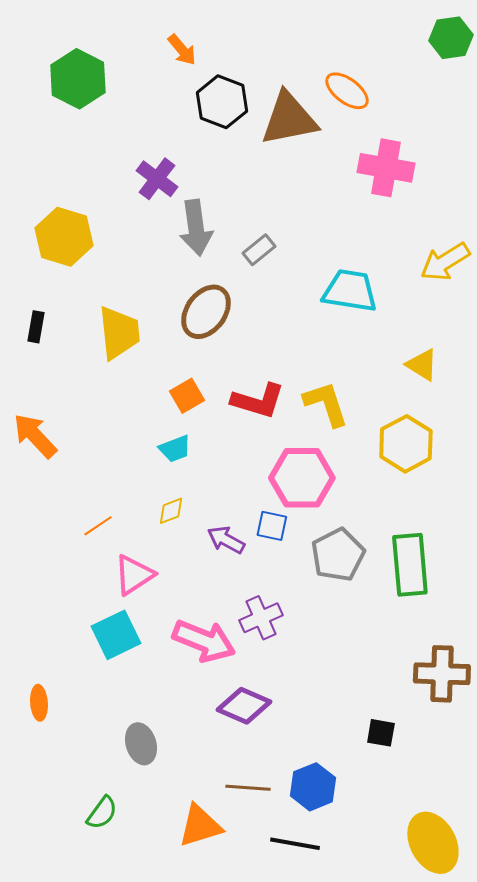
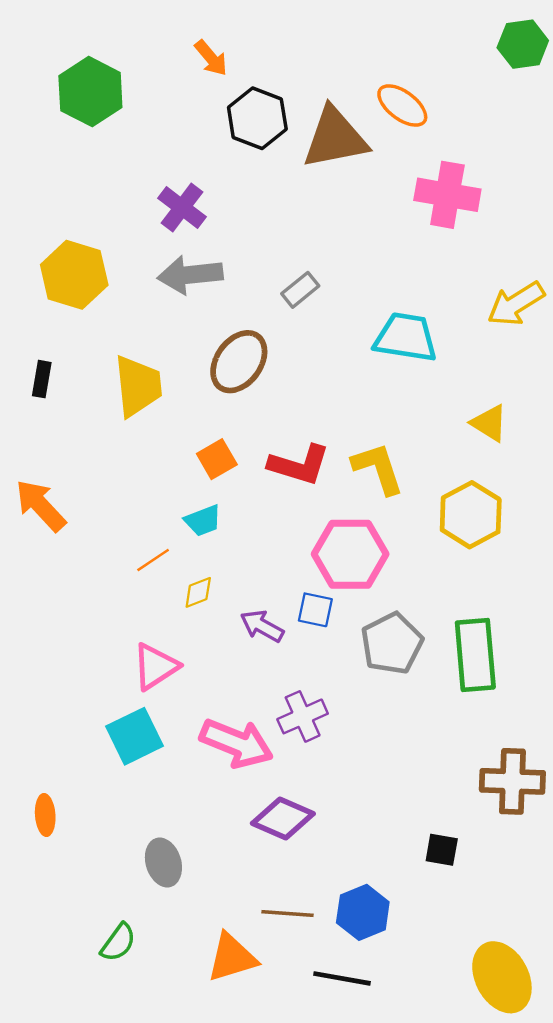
gray arrow: (196, 228) -> (190, 275), moved, turned 92
orange line: (98, 526) -> (153, 560), moved

